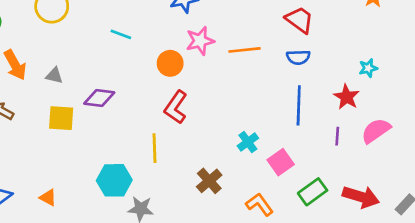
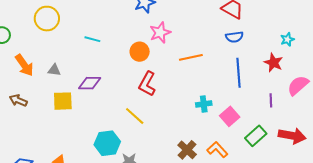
cyan line: (121, 34) -> (92, 39), moved
orange line: (245, 50) -> (191, 57), moved
purple line: (337, 136) -> (271, 100), moved
cyan cross: (248, 142) -> (204, 104), turned 35
yellow line: (155, 148) -> (135, 116), turned -40
brown cross: (209, 181) -> (187, 150), moved

